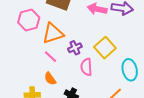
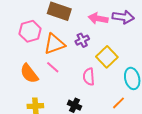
purple cross: (75, 48) -> (82, 40), moved
orange semicircle: (50, 79) -> (29, 73), moved, size x1.5

